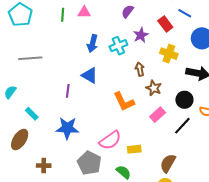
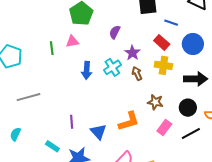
red rectangle: (165, 24) -> (162, 42), moved
brown arrow: (140, 69) -> (137, 73), moved
blue triangle: (90, 75) -> (98, 132), moved, turned 30
orange L-shape: (124, 102) -> (129, 121), turned -70
cyan rectangle: (32, 114) -> (52, 146), moved
black line: (182, 126) -> (191, 133), turned 30

